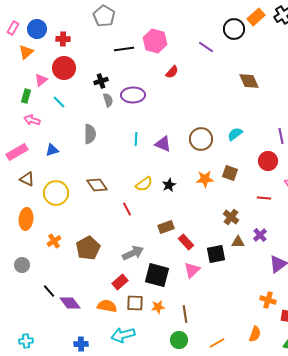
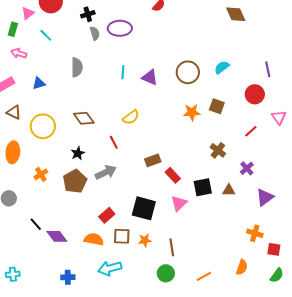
black star: (169, 185) -> (78, 153), moved
red line: (264, 198) -> (251, 131), turned -48
brown triangle: (238, 242) -> (229, 190), moved
gray arrow: (133, 253) -> (106, 172), moved

